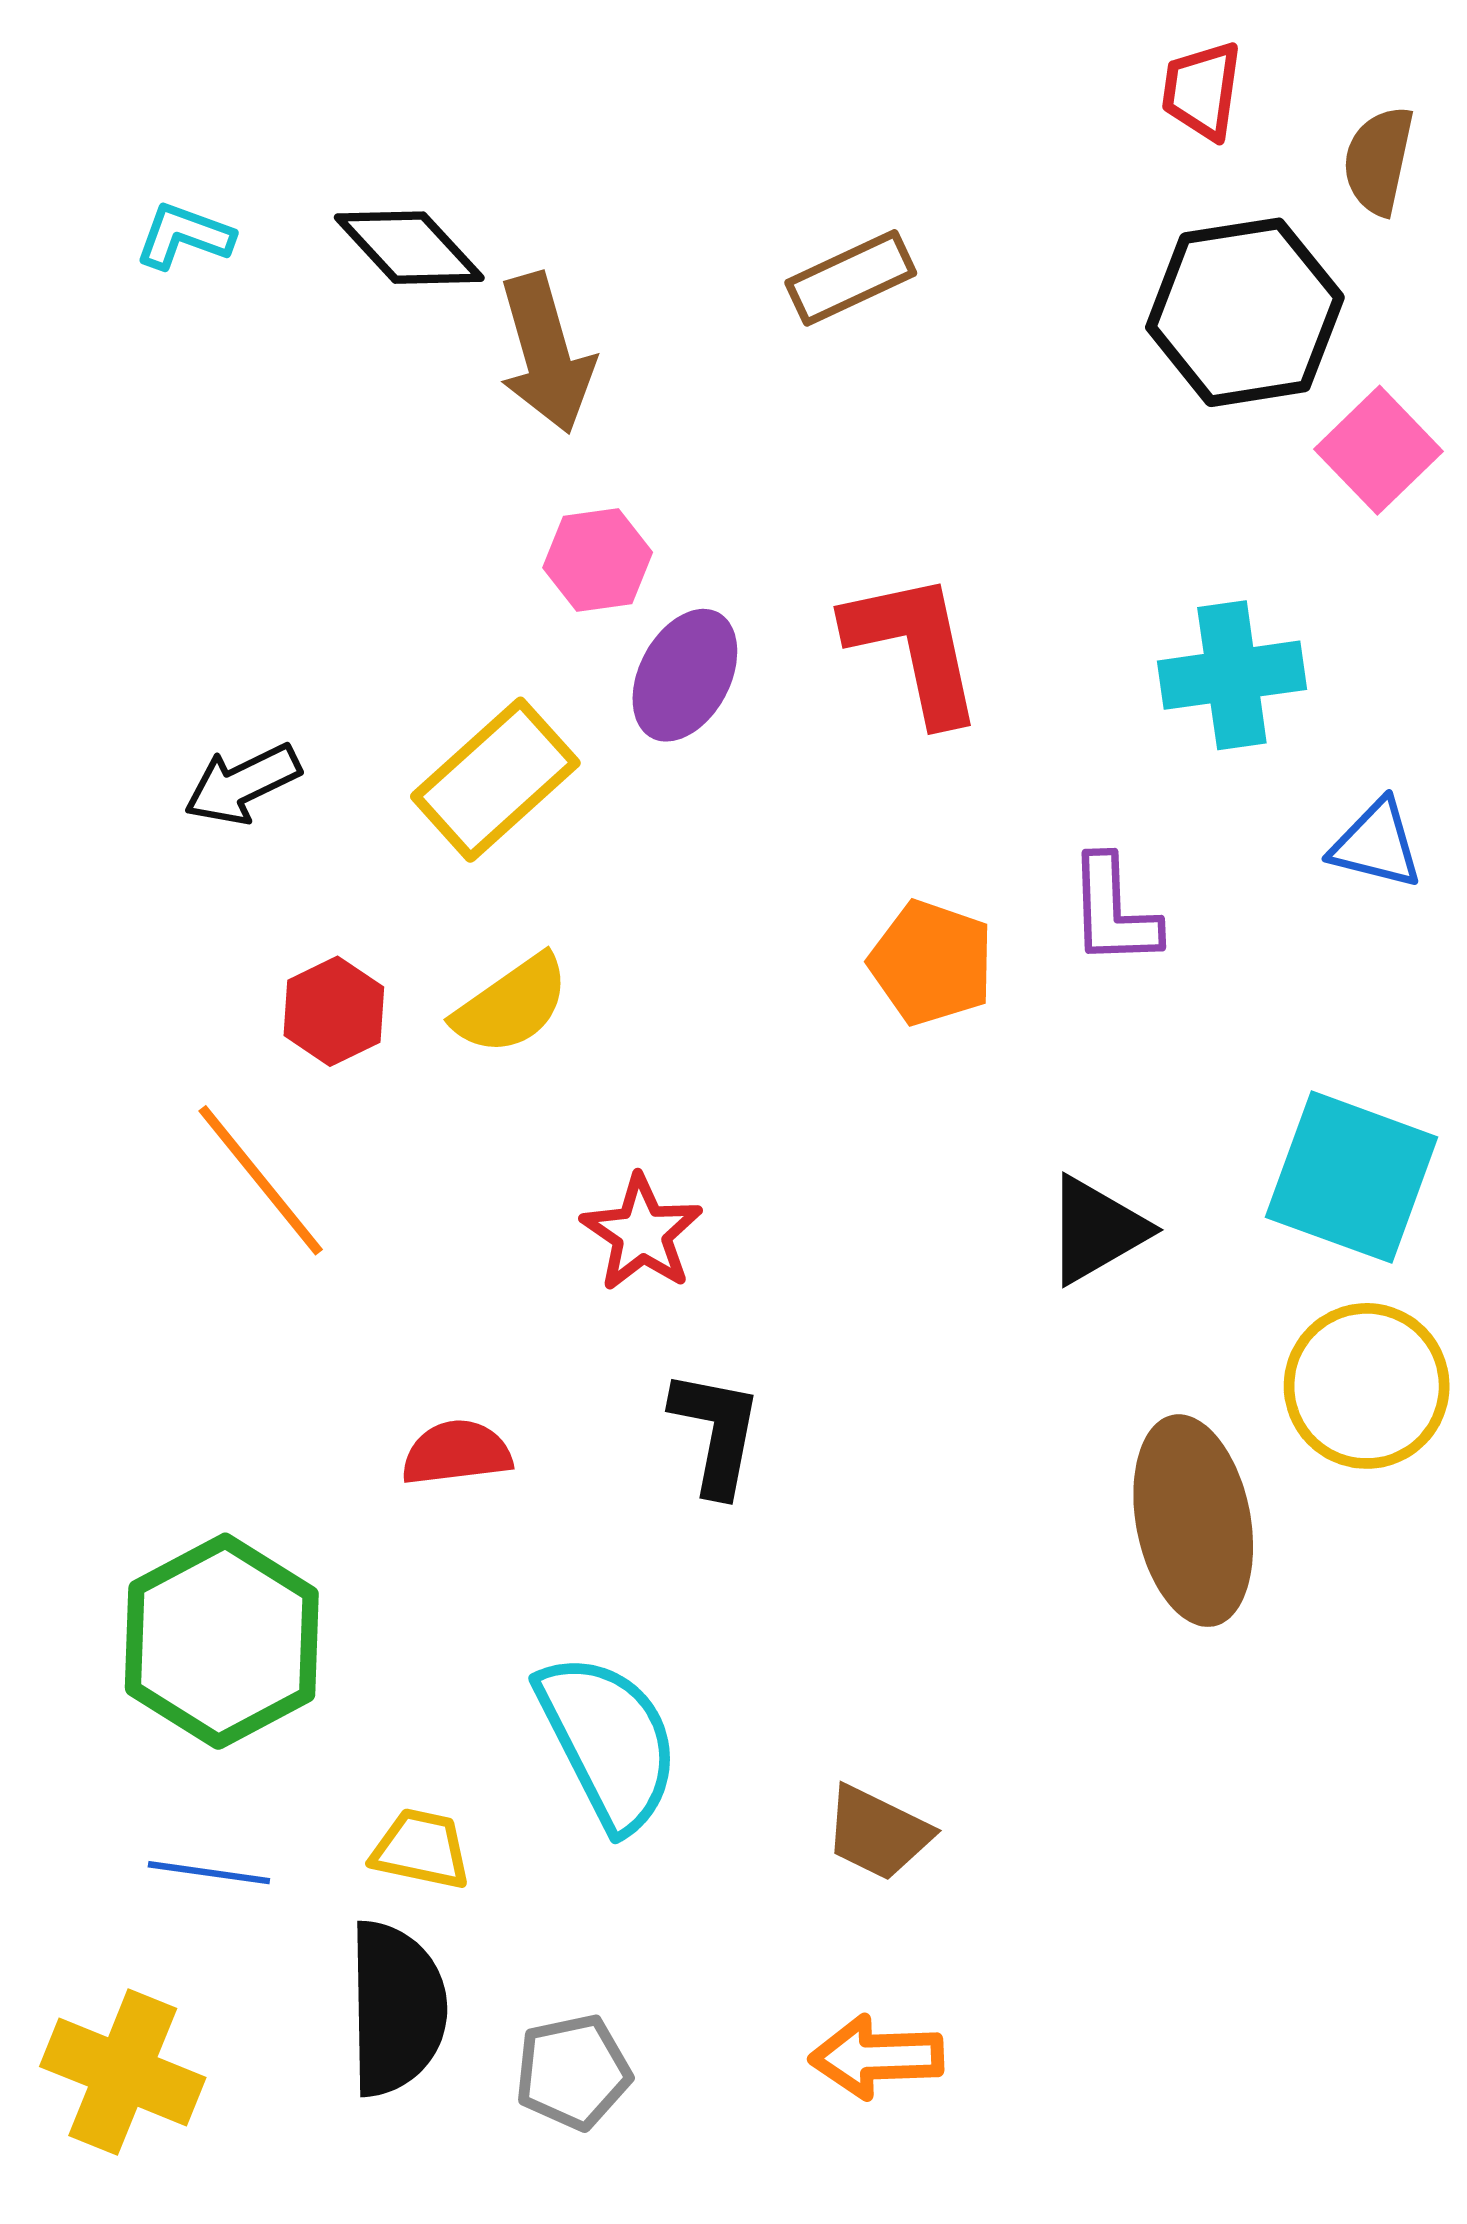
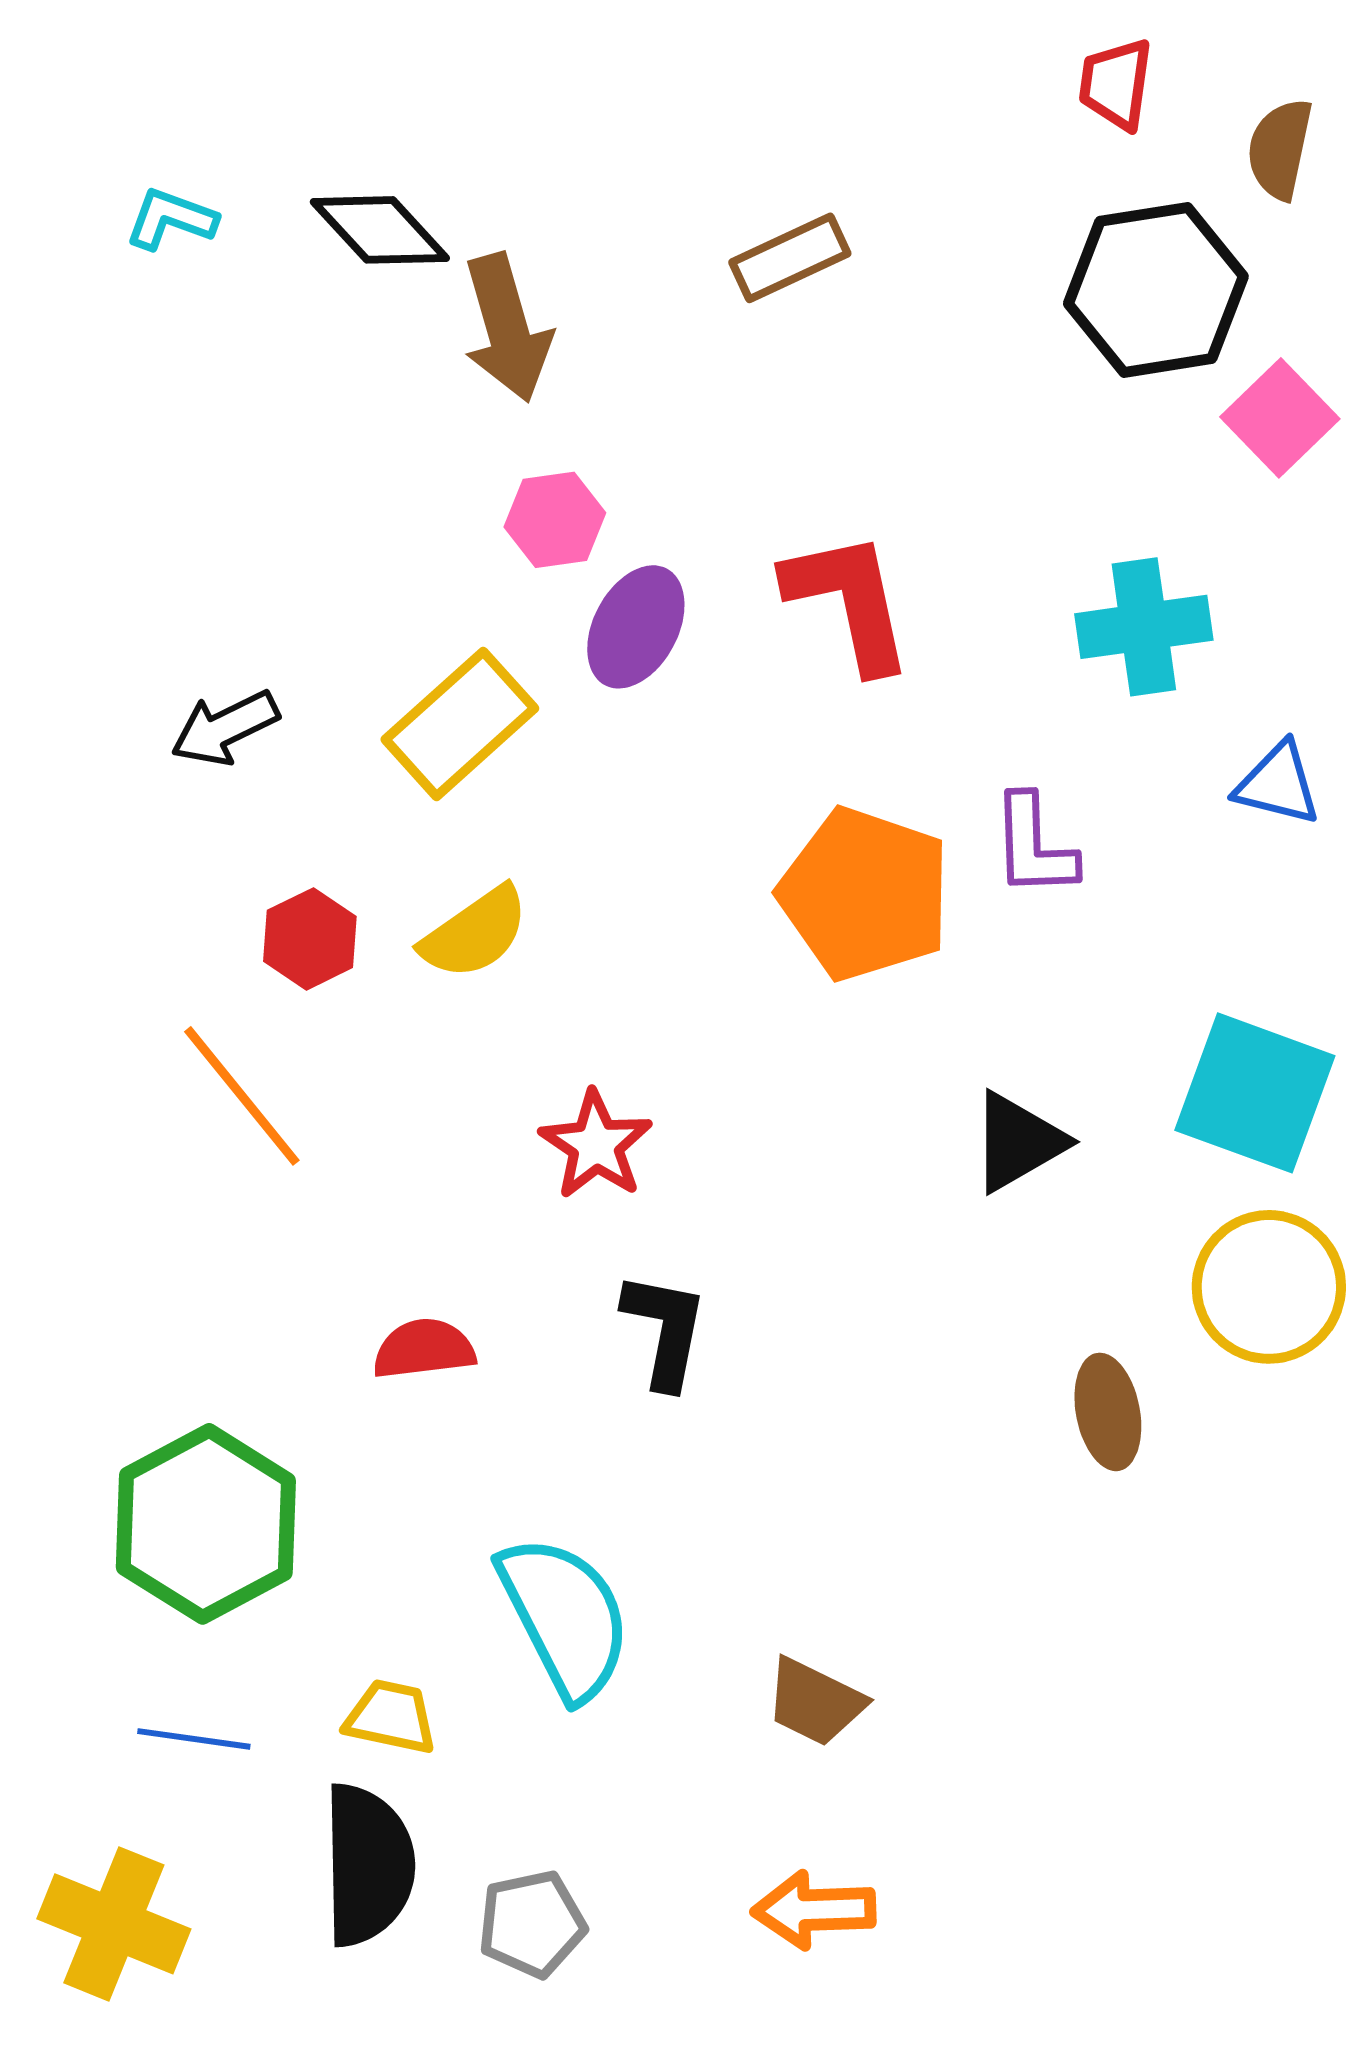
orange pentagon: (932, 963) -> (865, 894), size x1.5
brown ellipse: (1193, 1521) -> (1108, 1412), size x0.6

